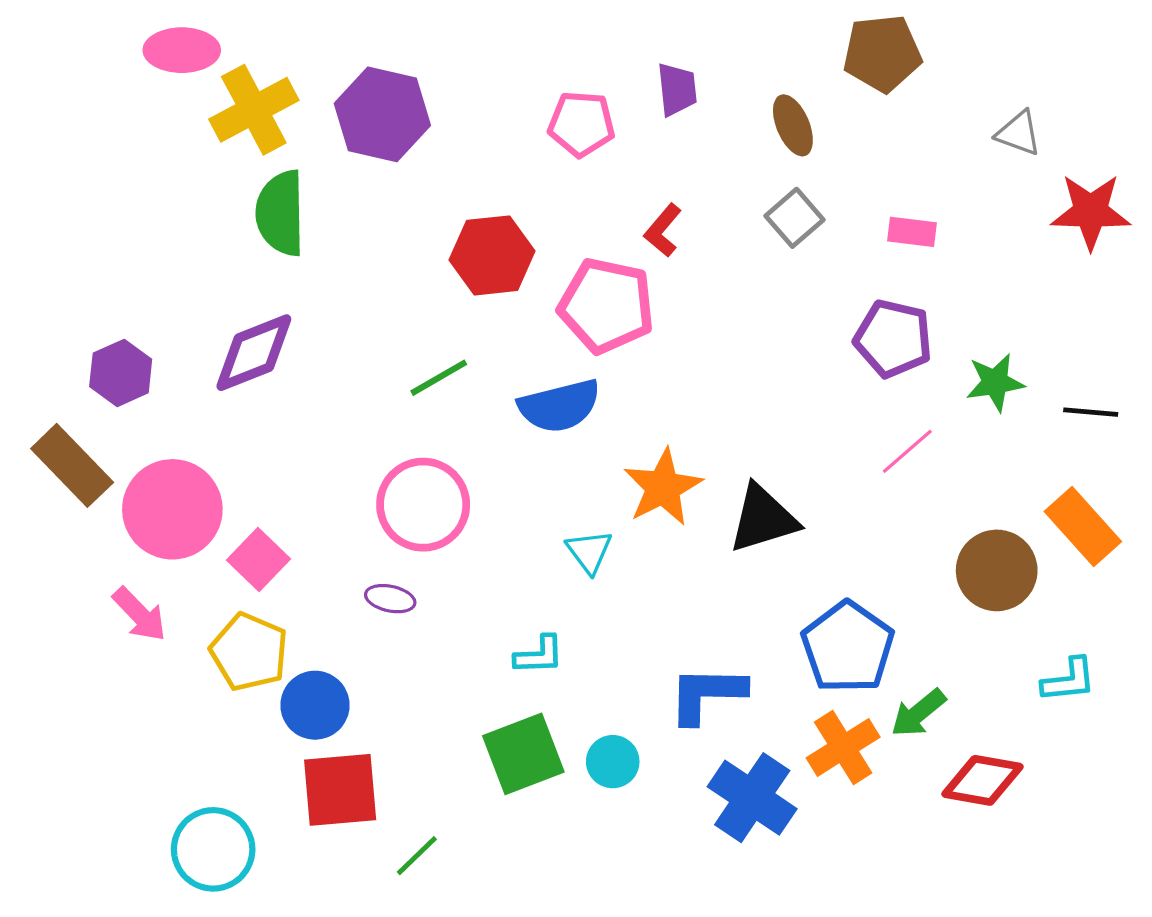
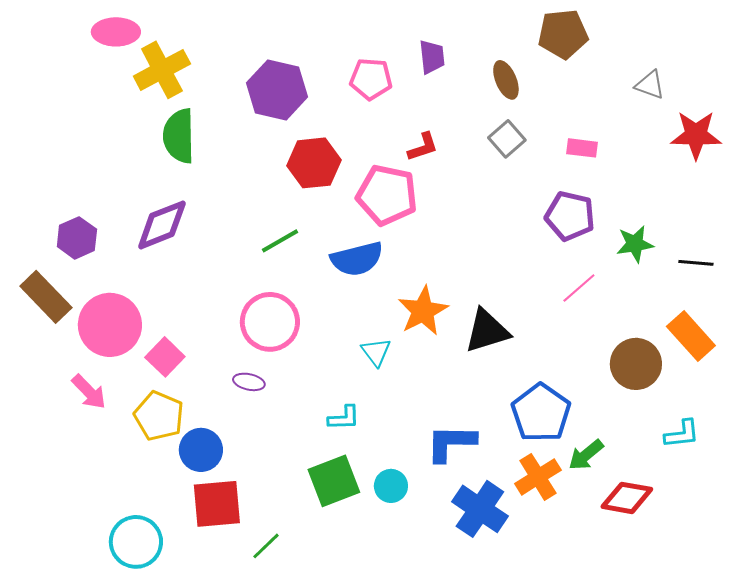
purple hexagon: (382, 114) -> (277, 90), moved
red L-shape: (663, 230) -> (423, 147), turned -148

